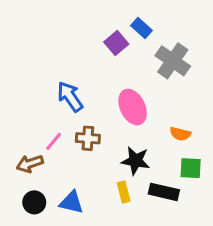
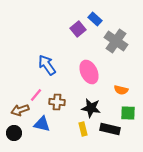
brown cross: (88, 138) -> (57, 102), moved
black circle: (34, 202) -> (14, 133), moved
blue triangle: (71, 202) -> (42, 124), moved

